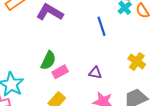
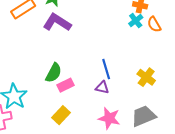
blue line: (102, 26) -> (106, 69), moved

